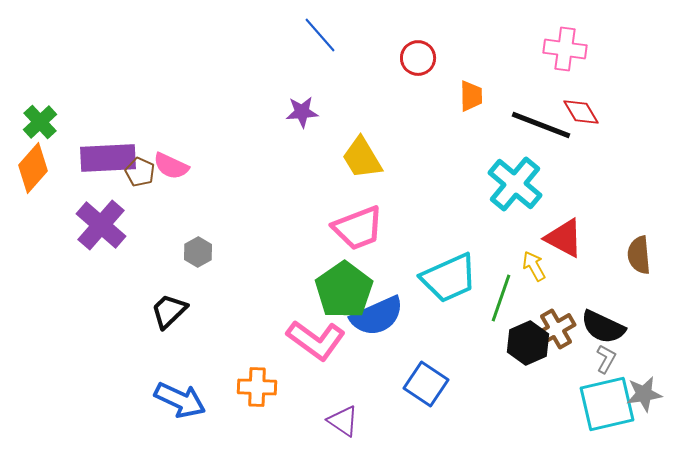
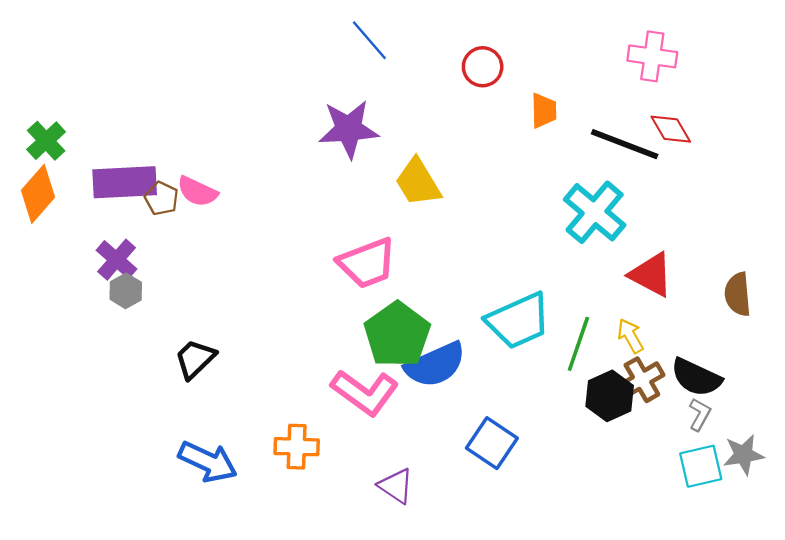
purple star: (302, 112) -> (349, 129), size x1.6
purple cross: (101, 225) -> (117, 260), size x0.7
pink trapezoid: (358, 228) -> (367, 263), moved
gray hexagon: (198, 252) -> (126, 291), moved
yellow arrow: (534, 266) -> (630, 336), moved
cyan square: (607, 404) -> (701, 466), size x0.7

